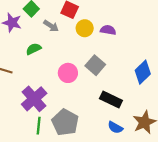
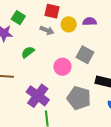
gray arrow: (51, 26) -> (47, 30), moved
gray pentagon: (65, 122) -> (79, 98), moved

